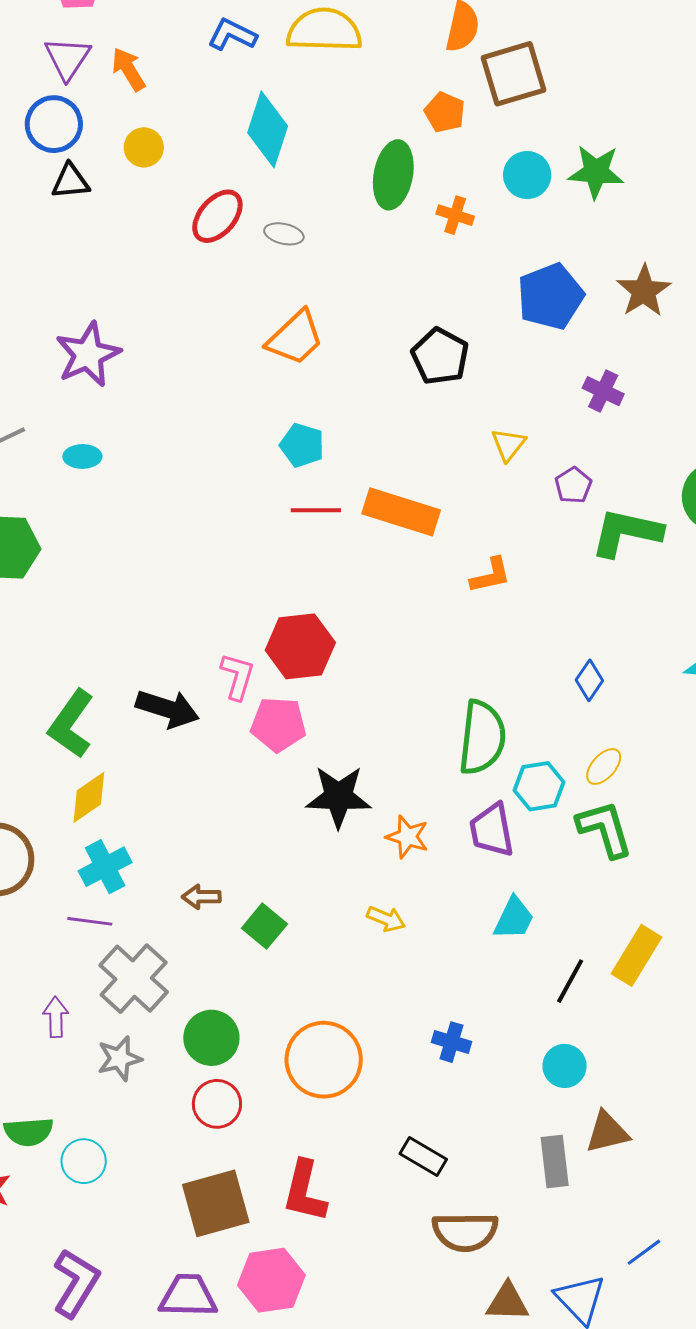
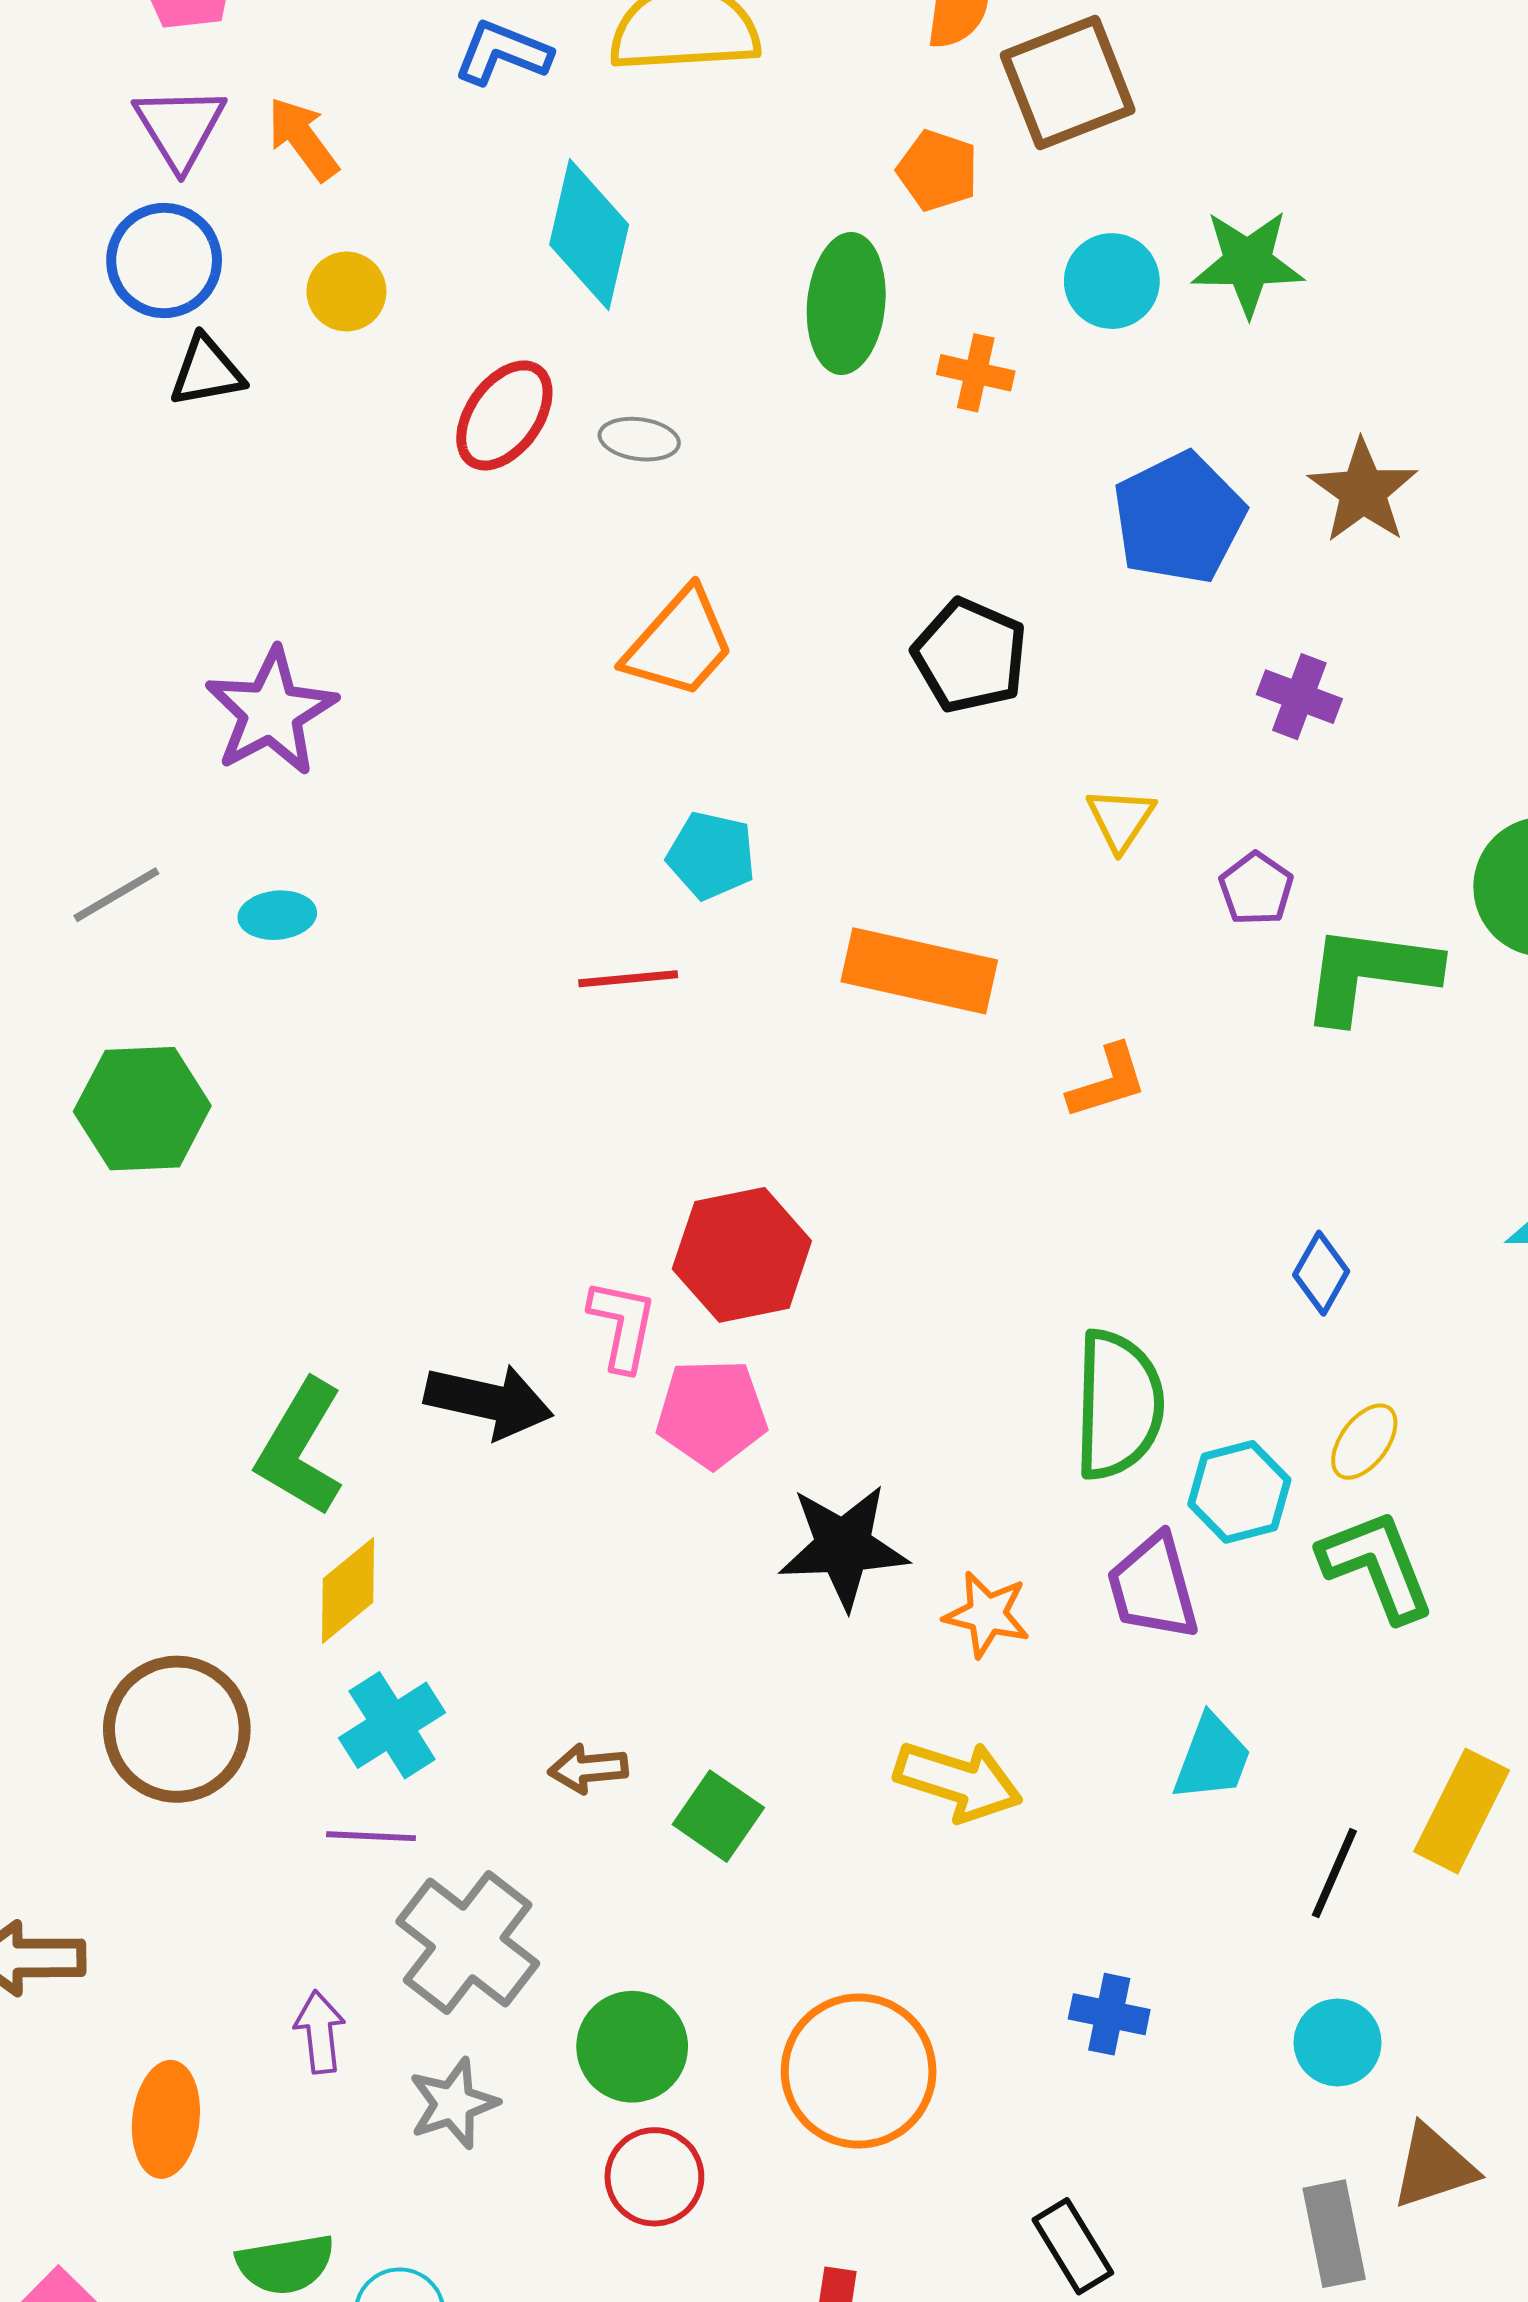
red line: (316, 510) -> (628, 979), moved
yellow arrow: (386, 919) -> (958, 1781), size x1.6
black rectangle: (423, 1157) -> (1073, 2246), turned 33

